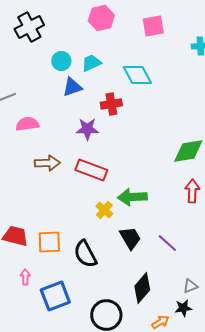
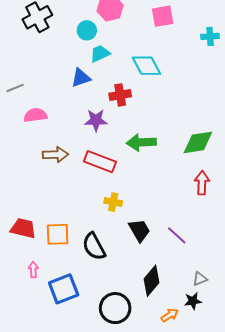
cyan circle: (61, 61) -> (87, 30), moved
green arrow: (132, 197) -> (141, 142), moved
yellow cross: (104, 210) -> (113, 202), turned -30

